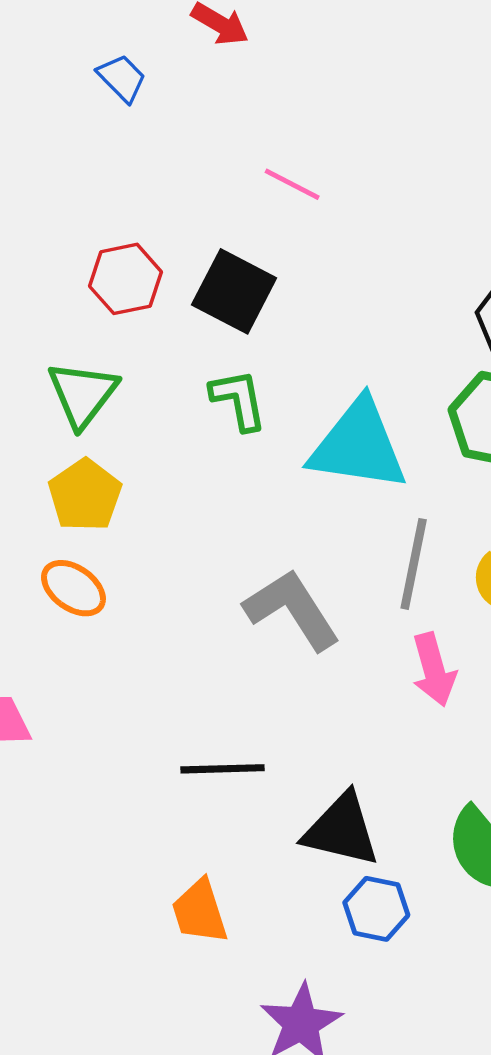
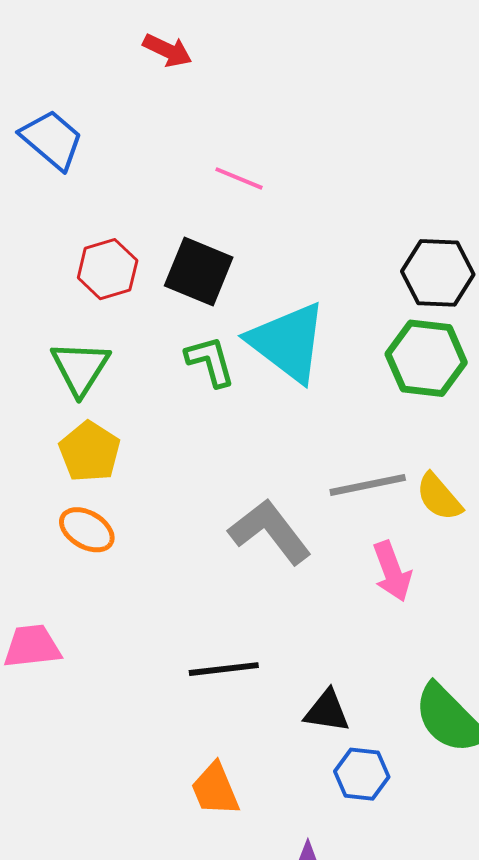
blue trapezoid: (122, 78) -> (52, 140), moved, size x1.5
cyan triangle: (358, 445) -> (288, 342), moved, turned 34
gray line: (414, 564) -> (368, 485), turned 72
black triangle: (341, 830) -> (327, 711), size x0.7

